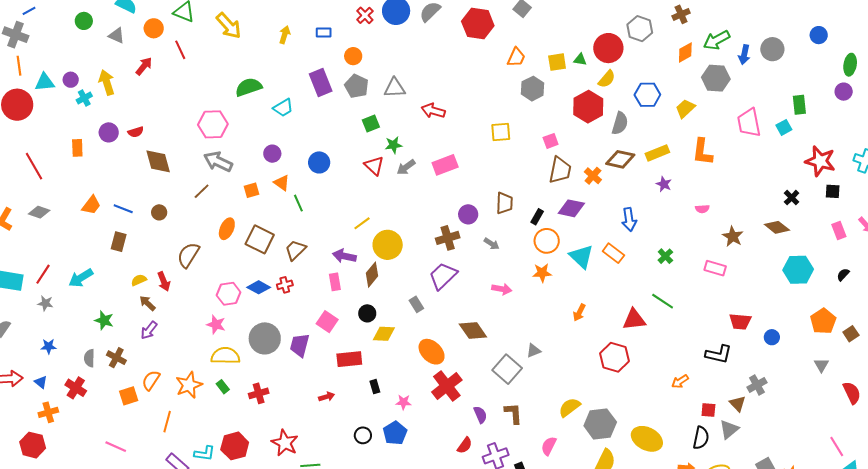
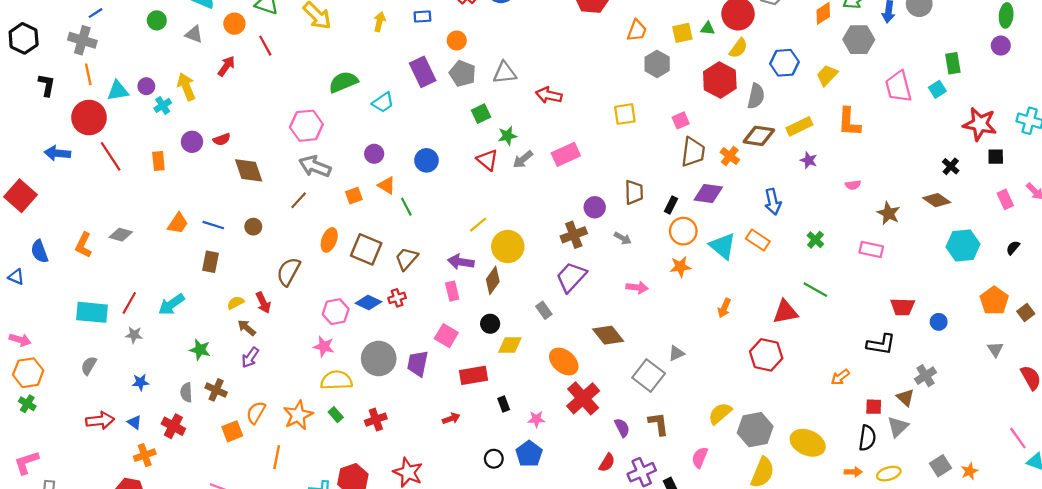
red line: (34, 166) -> (111, 156), moved

